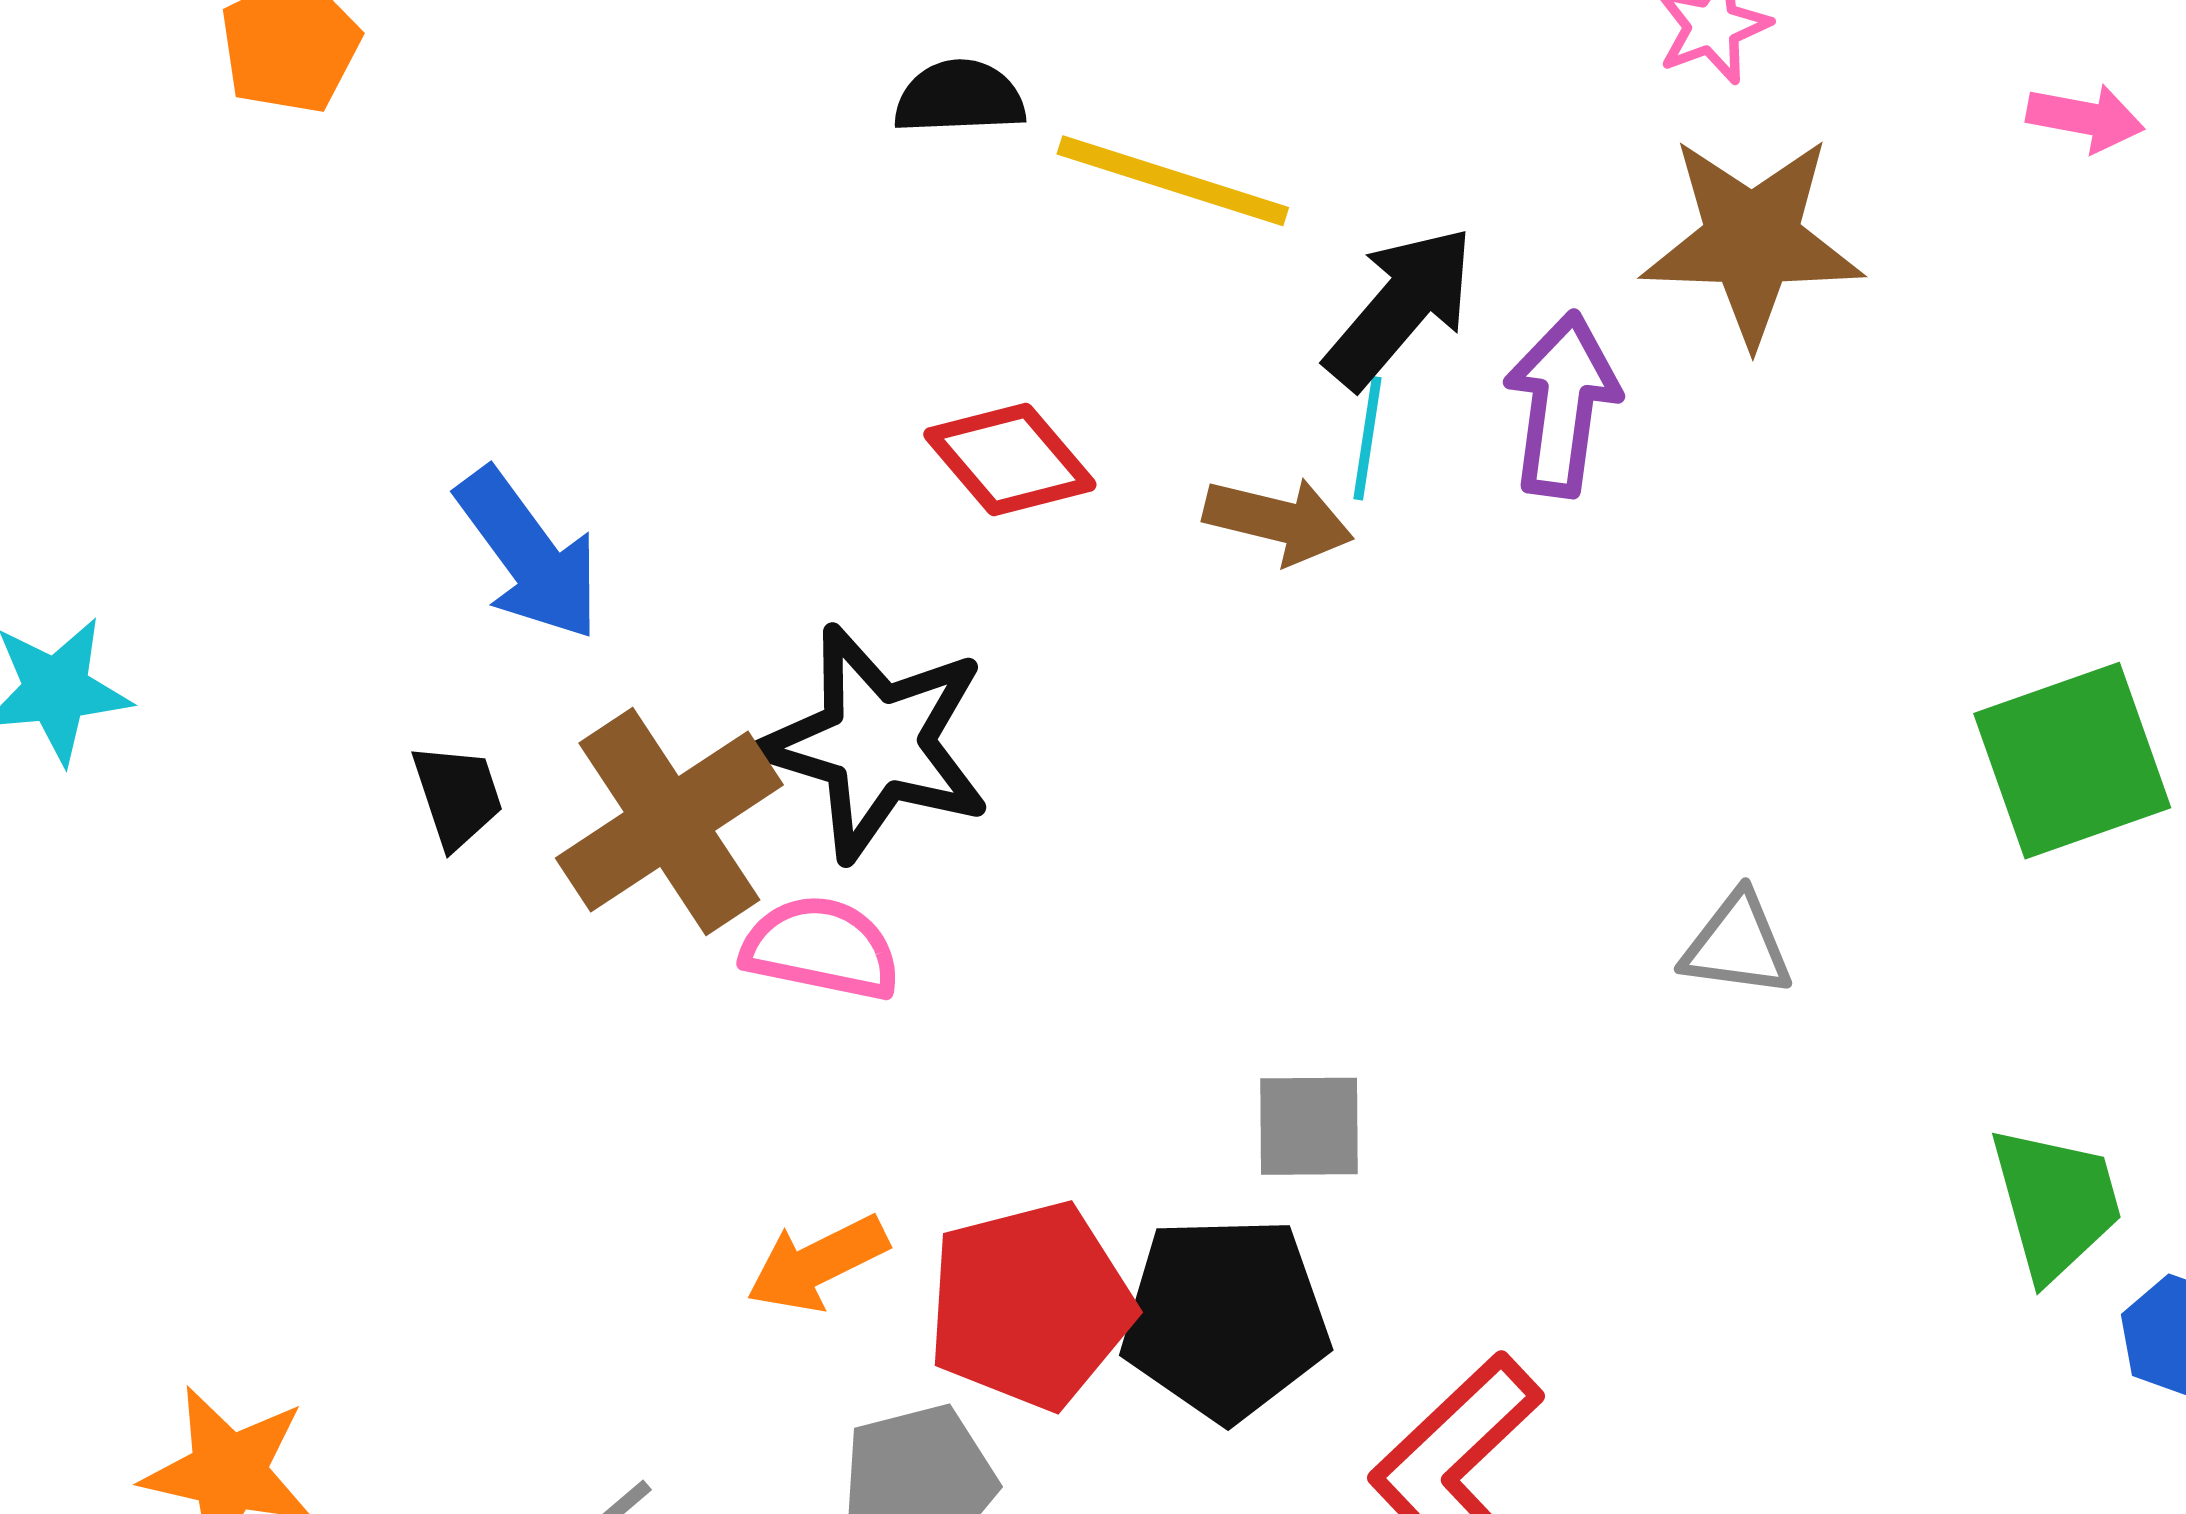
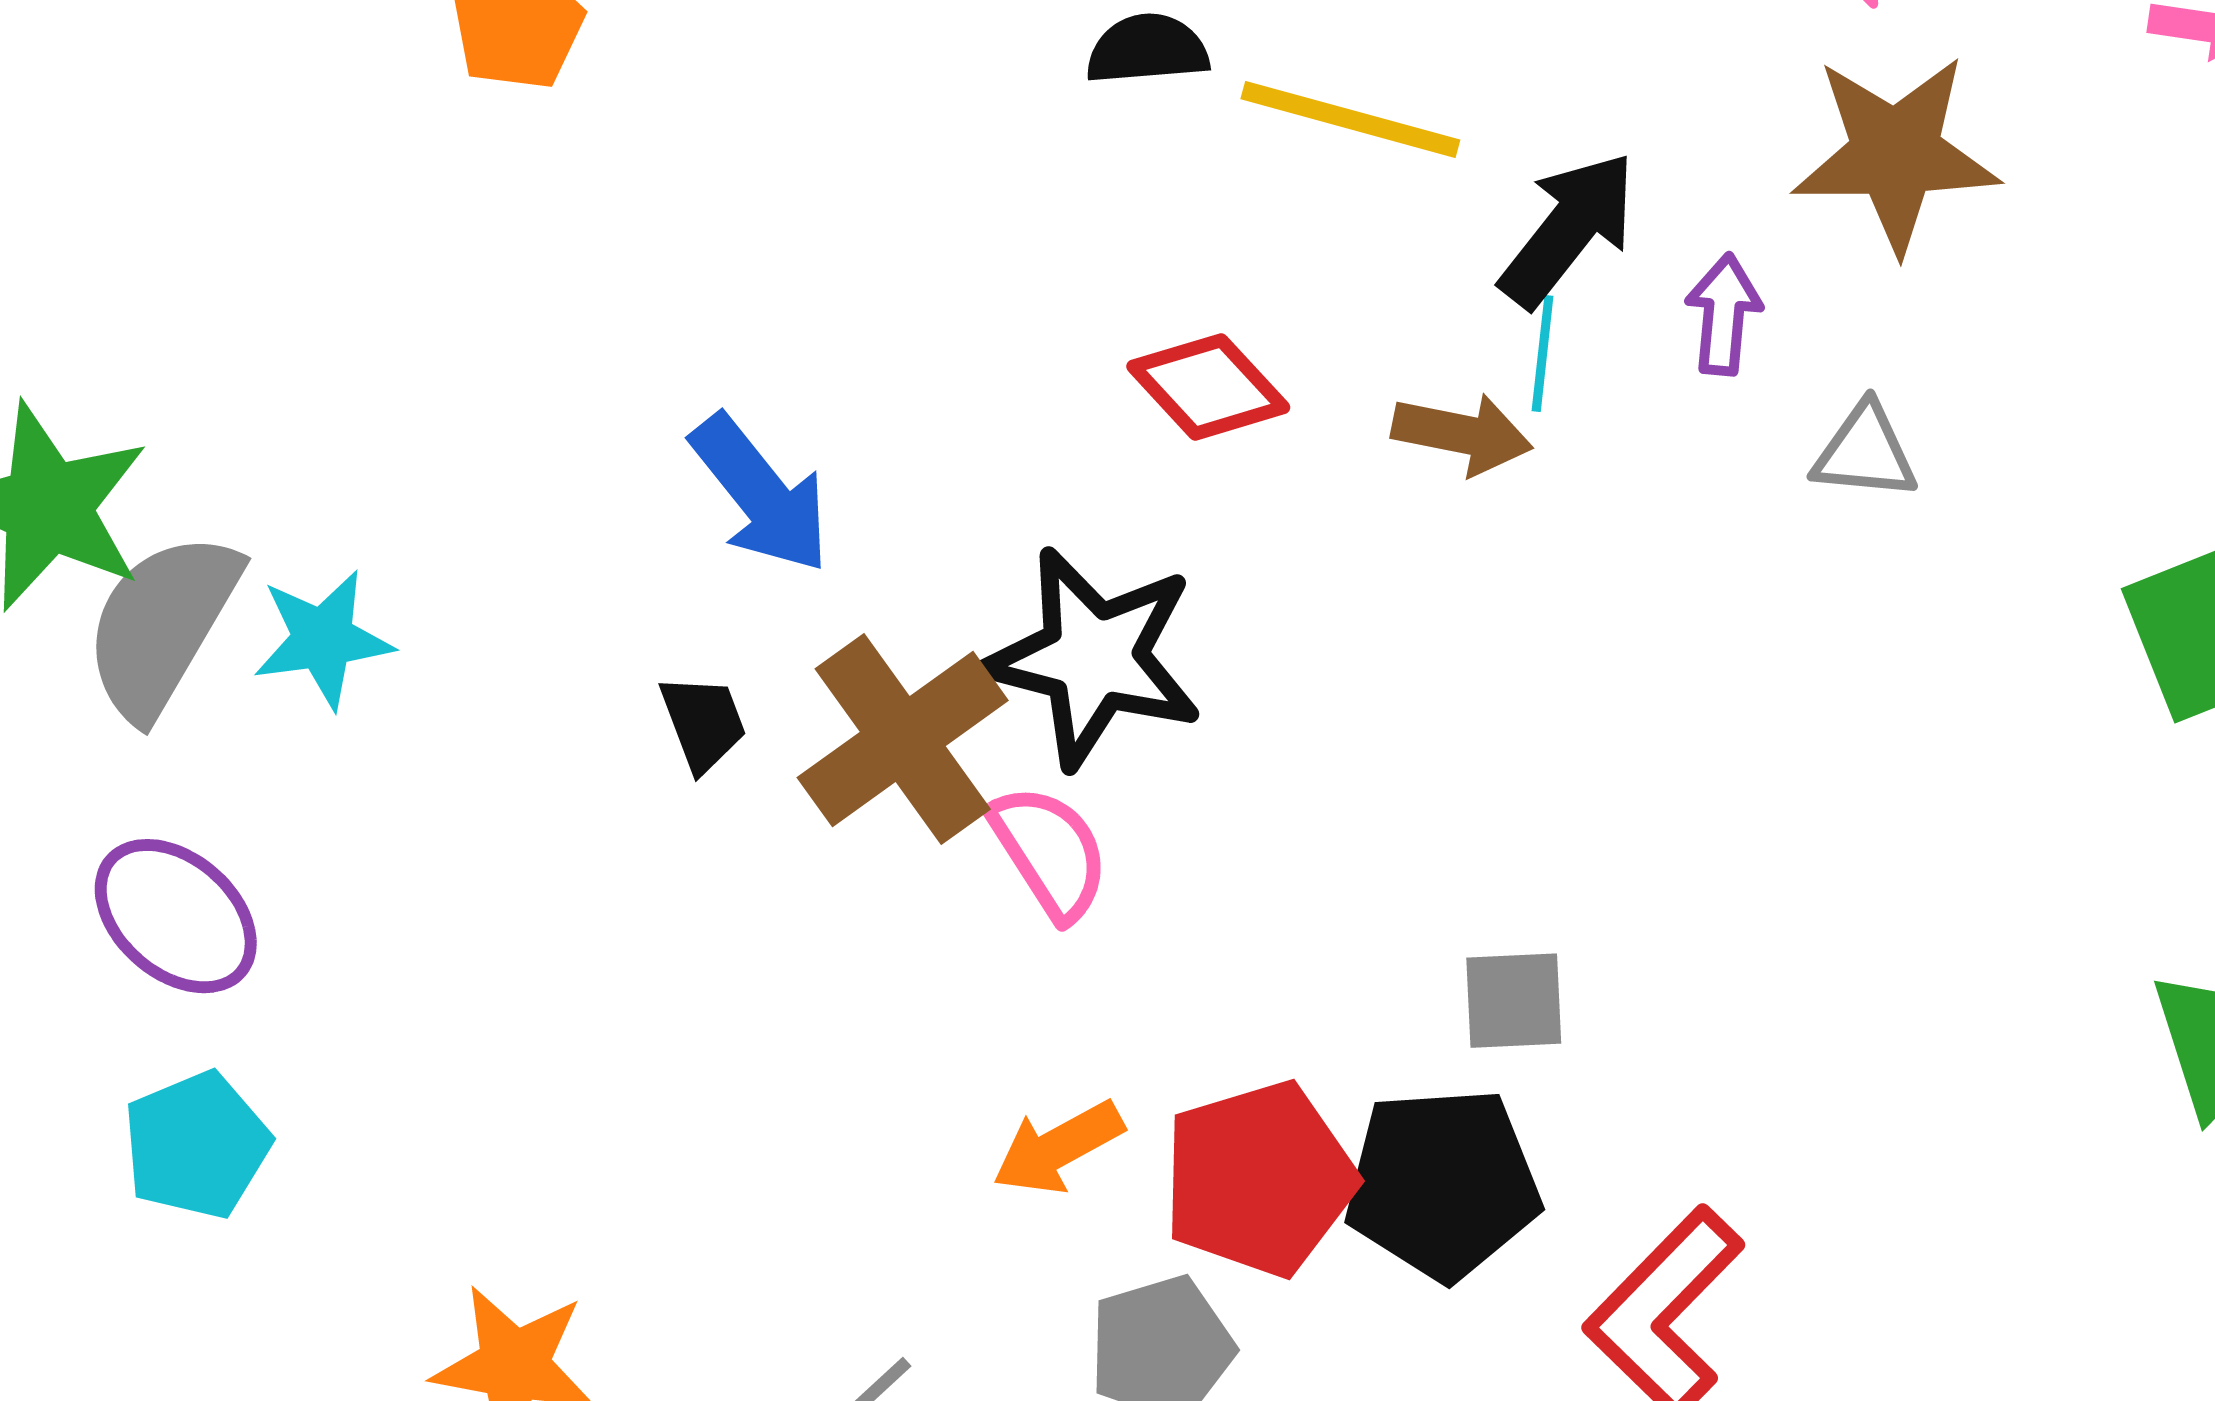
purple arrow: (1562, 404) -> (1724, 314), size x0.7
gray triangle: (1737, 945) -> (1865, 452), moved
pink semicircle: (821, 948) -> (1050, 852), turned 48

